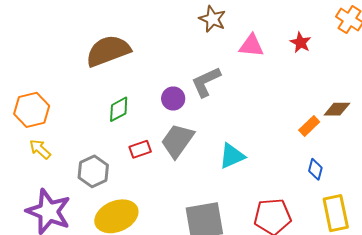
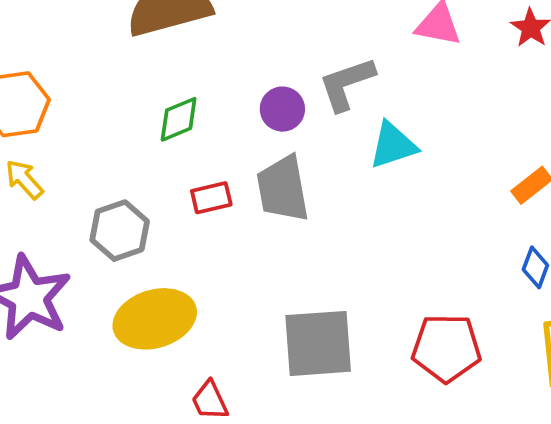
gray trapezoid: (177, 141) -> (283, 189), turned -51
cyan triangle: (232, 156) -> (393, 145), moved

